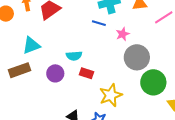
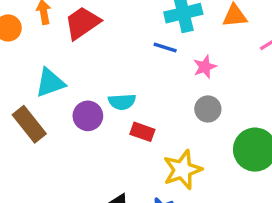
gray circle: (137, 57) -> (208, 109), moved, size x0.6
brown rectangle: (20, 70) -> (29, 124), turned 70
purple circle: (55, 73) -> (88, 116), moved

